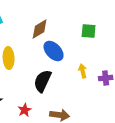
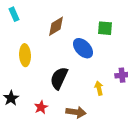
blue ellipse: (54, 51) -> (83, 48), moved
yellow arrow: (83, 71) -> (99, 88), moved

